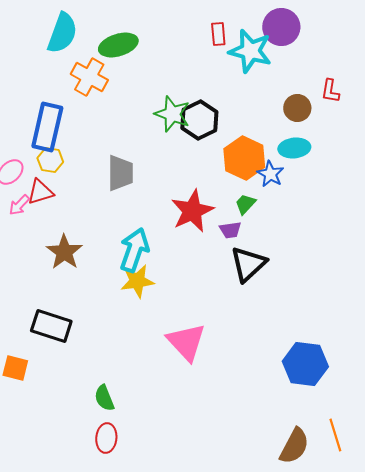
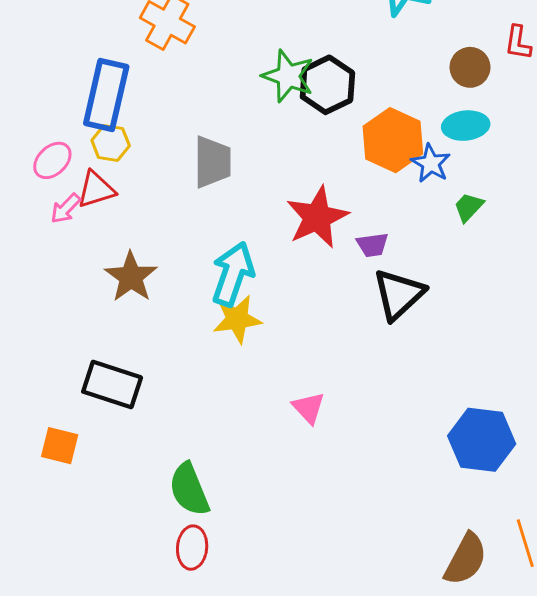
green trapezoid: (245, 204) -> (469, 207), moved
pink triangle: (186, 342) -> (308, 408), size x0.6
green semicircle: (104, 398) -> (189, 489), size x1.4

